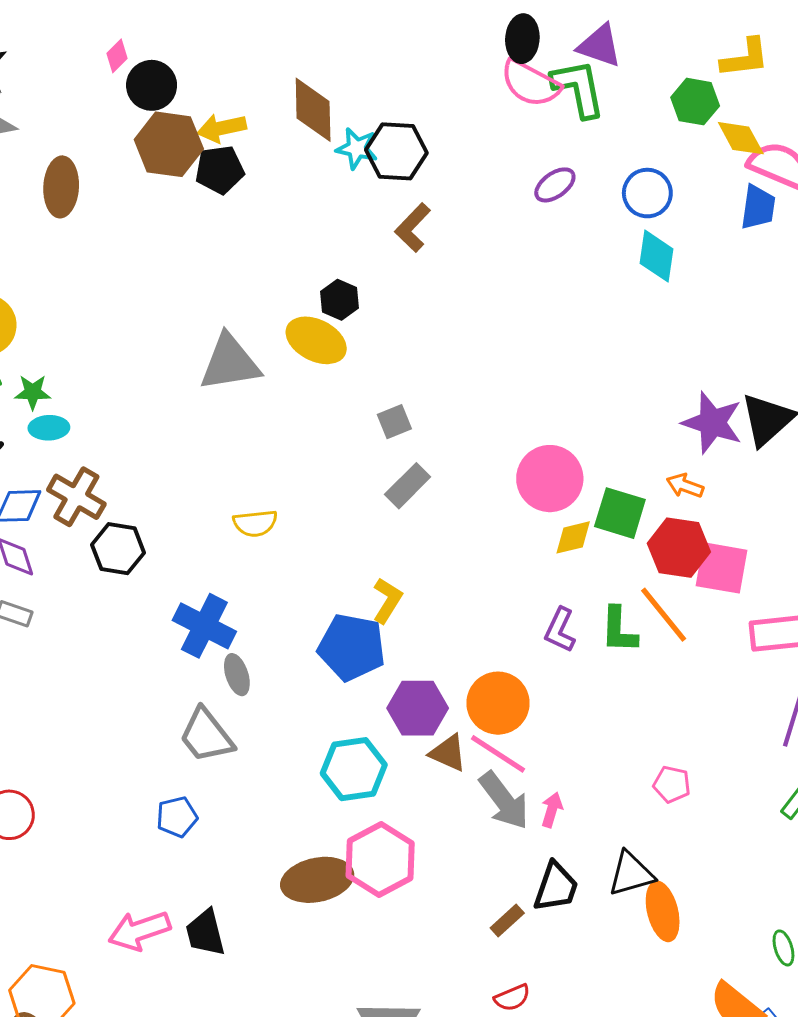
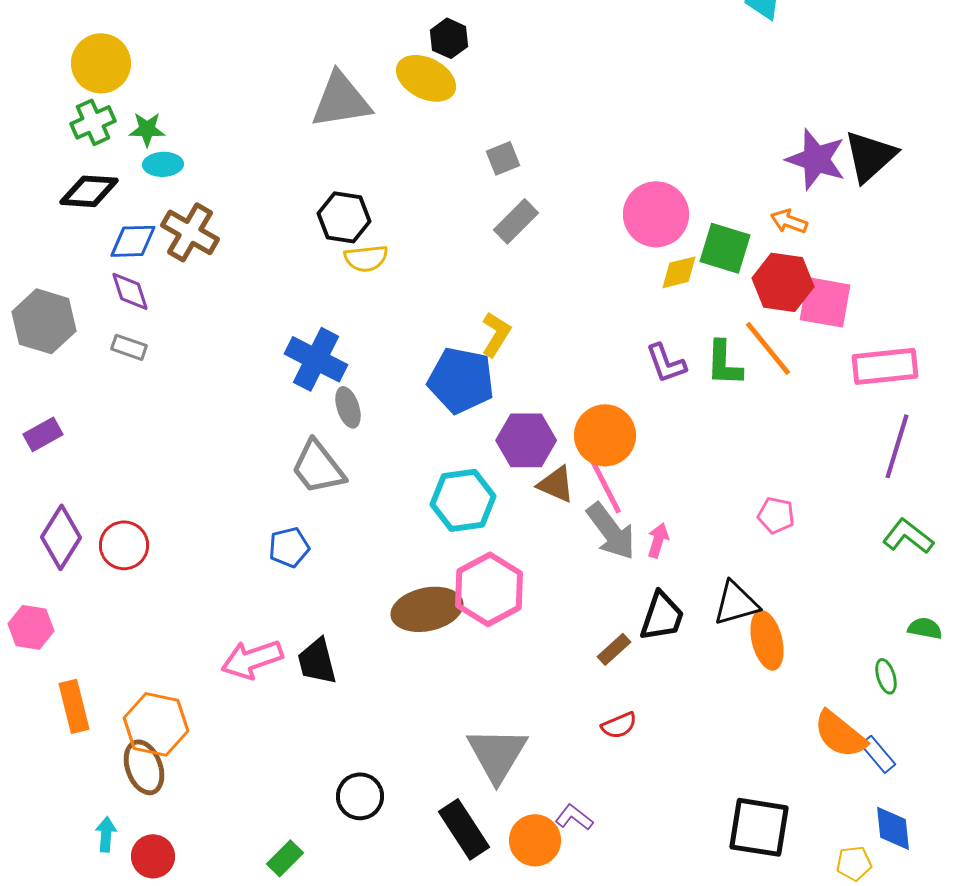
black hexagon: (118, 549) -> (344, 217), moved
purple L-shape: (560, 630) -> (666, 363), turned -45
pink line: (498, 754) -> (605, 485), turned 30

